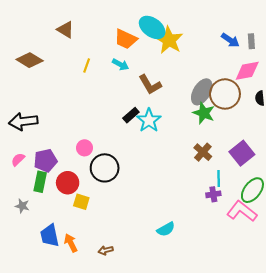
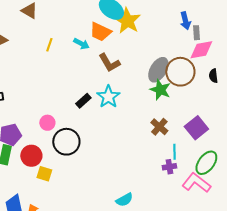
orange trapezoid: (126, 39) -> (100, 32), moved
blue arrow: (230, 40) -> (185, 21), turned 42
gray rectangle: (251, 41) -> (196, 33), moved
black rectangle: (131, 115) -> (83, 101), moved

